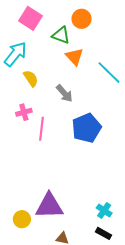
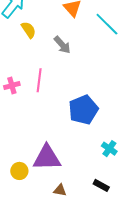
pink cross: (24, 112) -> (12, 86), moved
blue pentagon: (86, 128) -> (83, 110), moved
cyan cross: (104, 210) -> (109, 149), moved

